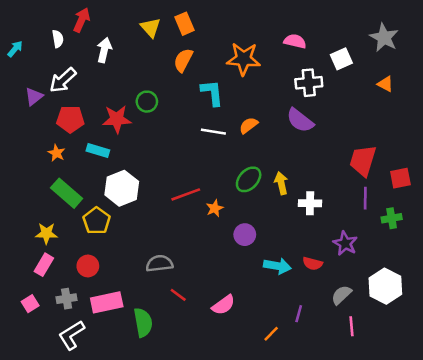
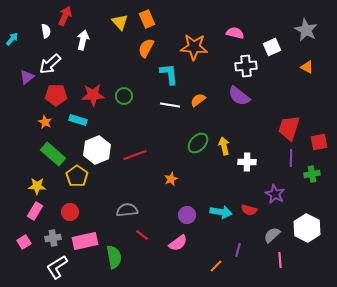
green circle: (147, 102) -> (124, 96), moved
red line: (186, 194) -> (135, 155), moved
orange star: (215, 208) -> (171, 179), moved
purple circle: (245, 235) -> (187, 215), moved

